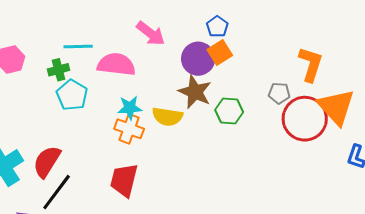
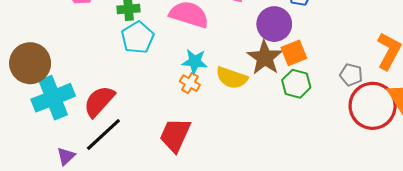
orange square: (220, 52) -> (294, 53), moved
orange cross: (129, 129) -> (190, 83), size x0.7

